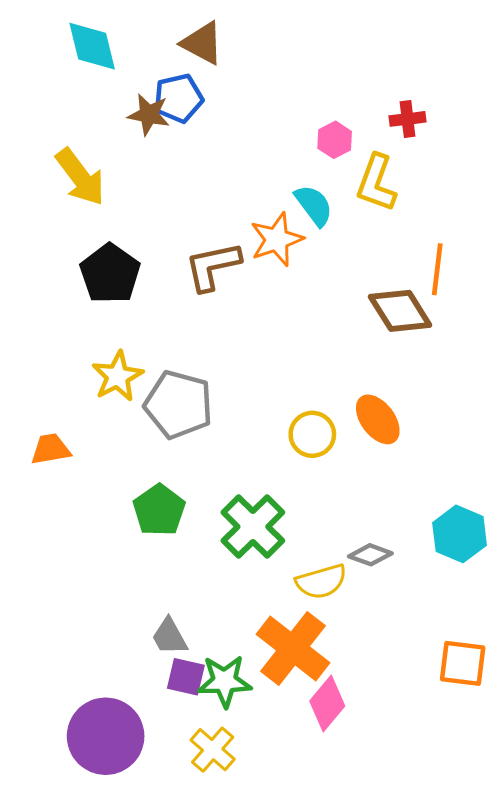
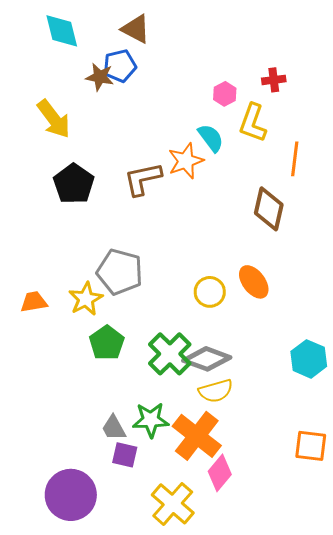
orange line: (437, 269) -> (295, 159), moved
brown diamond: (400, 311) -> (269, 209), turned 45
yellow star: (117, 376) -> (86, 299), moved
gray diamond: (370, 555) -> (207, 359), moved, size x1.6
green star: (225, 681) -> (151, 420), moved
yellow cross: (213, 750) -> (173, 504), moved, size x1.4

